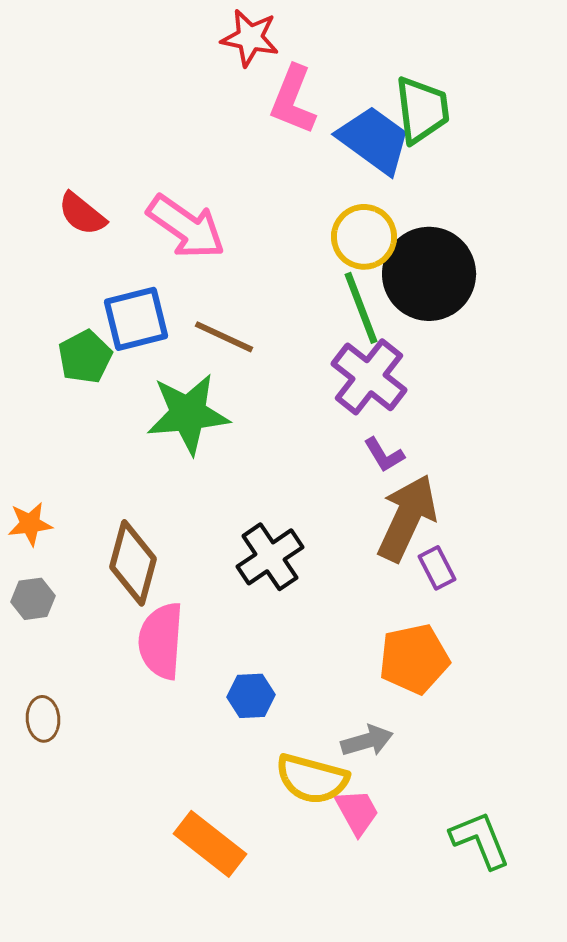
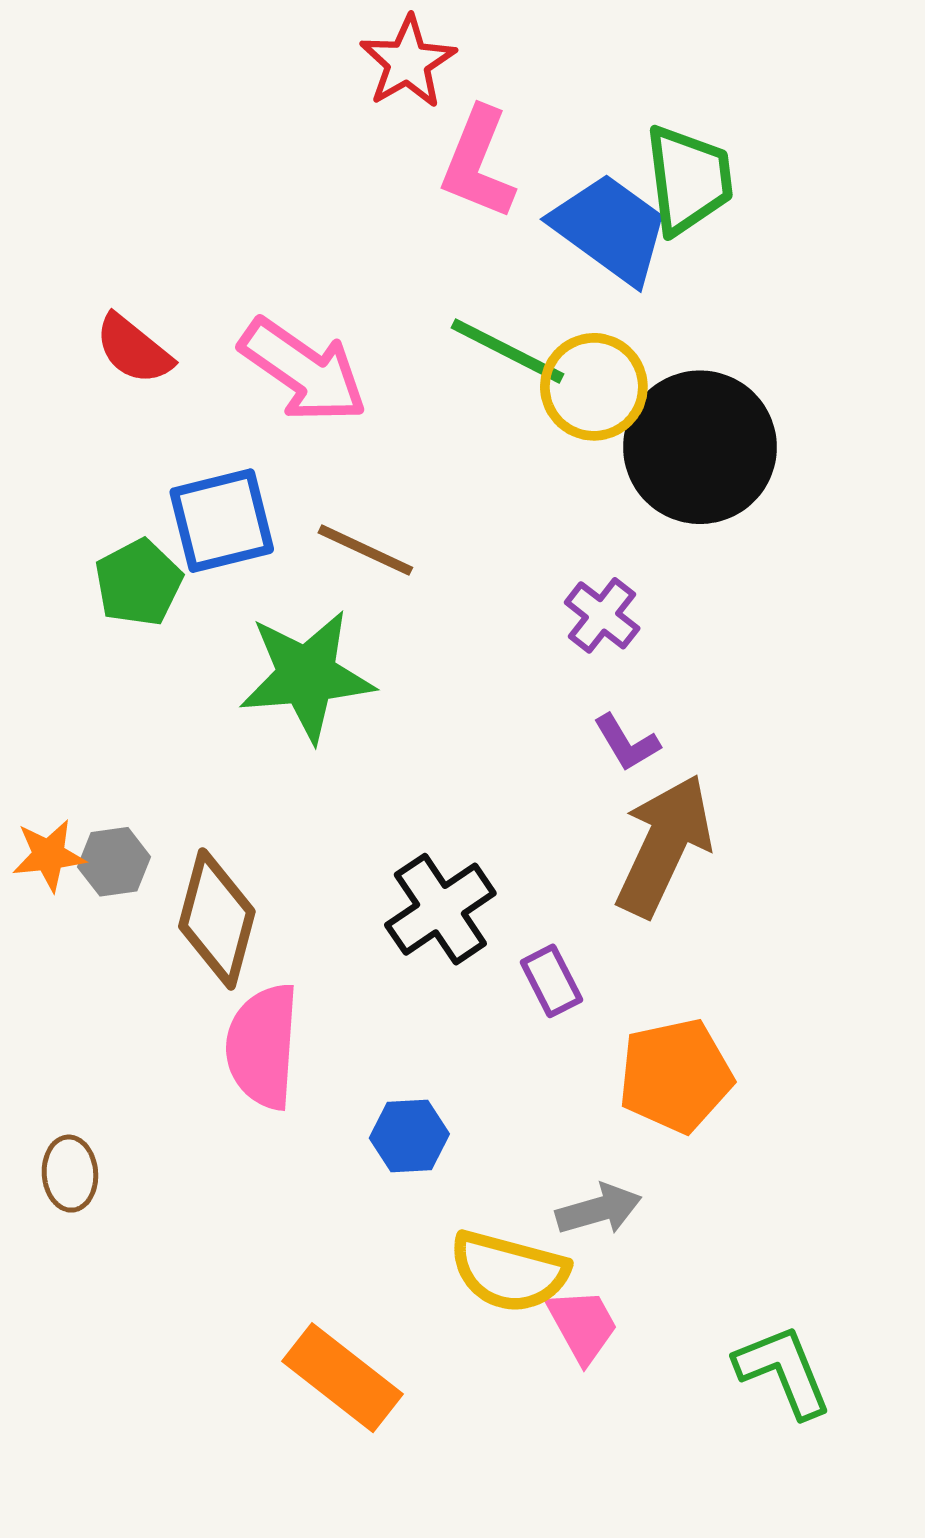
red star: (250, 38) -> (408, 62), turned 30
green line: (361, 308) -> (507, 351), moved, turned -42
purple cross: (369, 377) -> (602, 615), size x0.6
purple rectangle: (437, 568) -> (551, 981), moved
gray hexagon: (33, 599) -> (114, 862), moved

